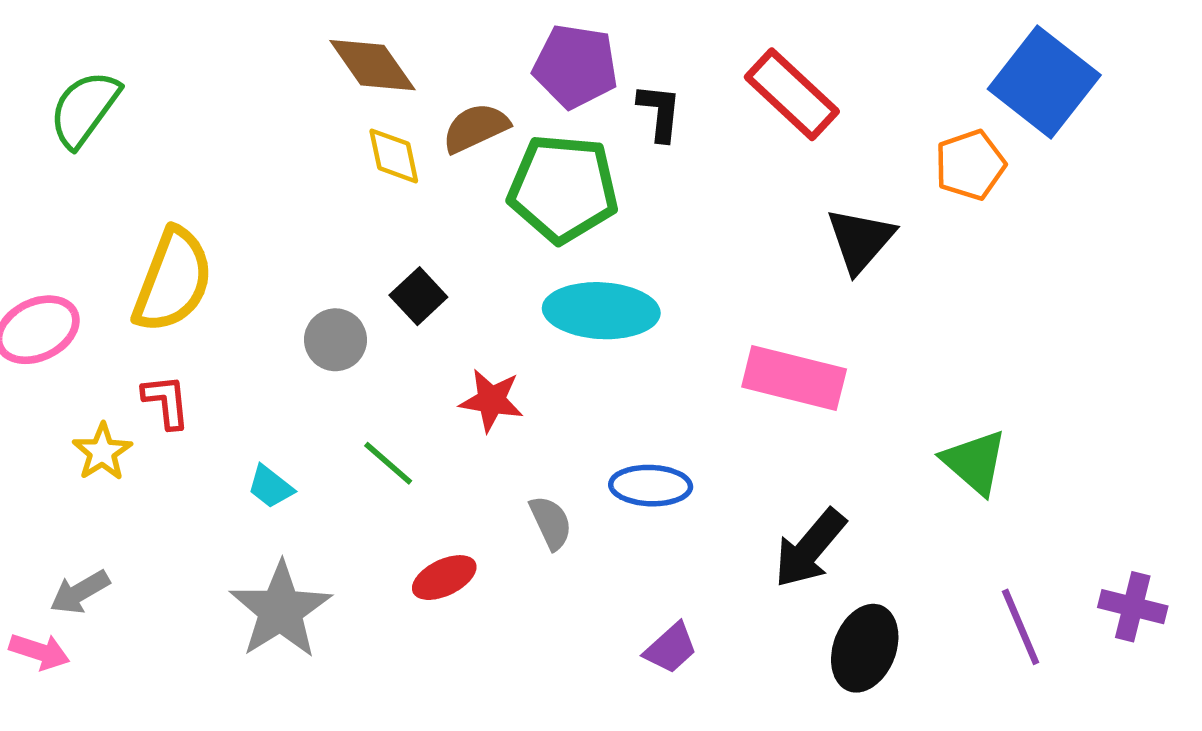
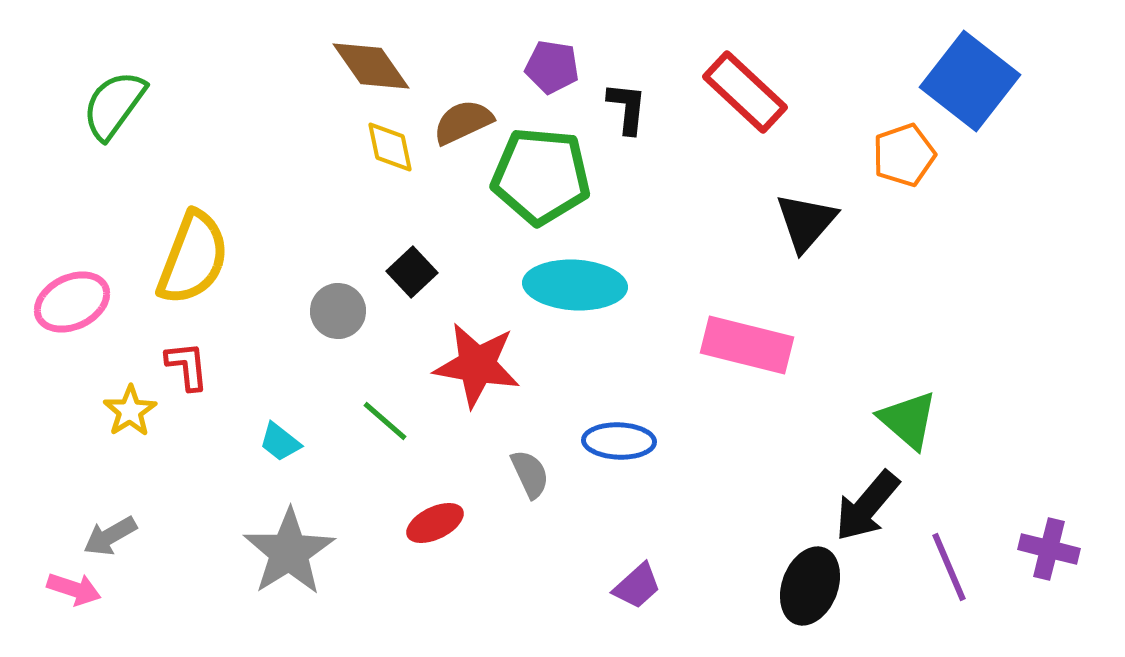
purple pentagon: (575, 66) -> (552, 67), size x0.7
red star: (491, 400) -> (477, 365), size x1.5
black arrow: (810, 548) -> (867, 506), moved

